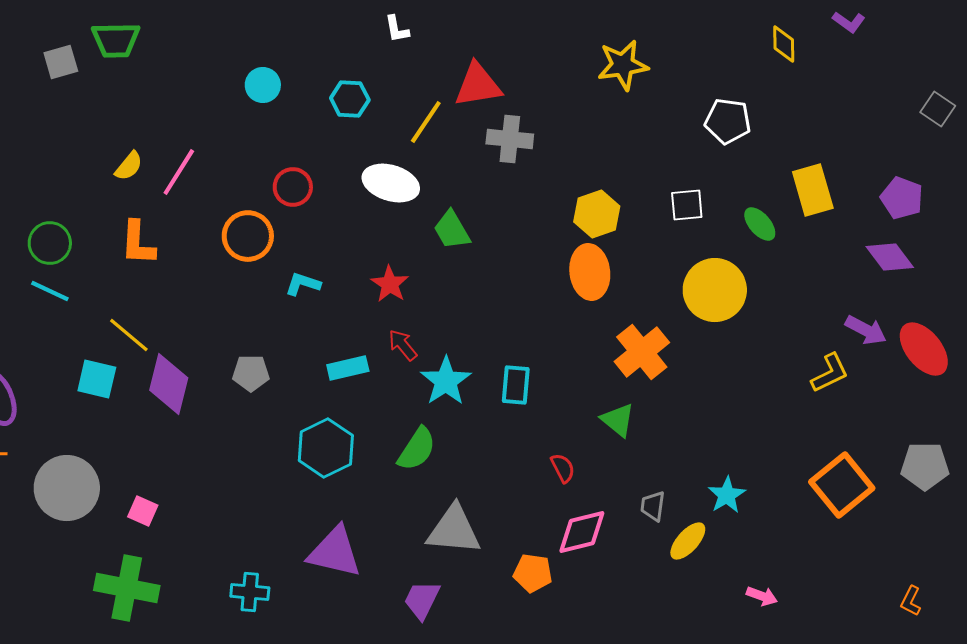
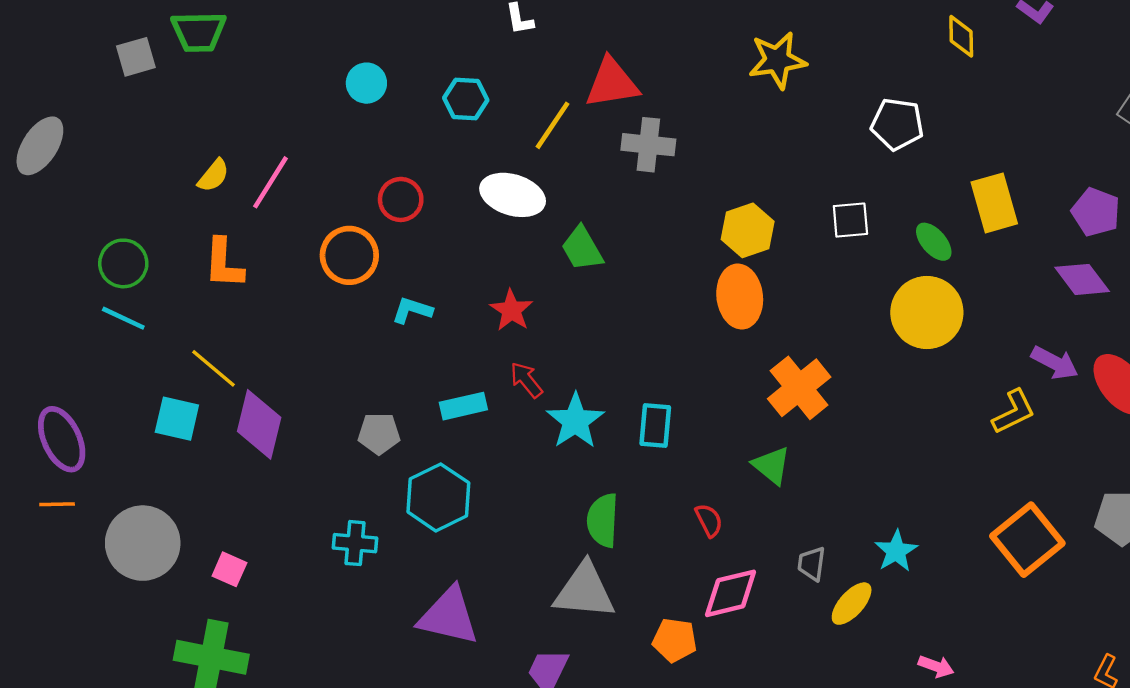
yellow circle: (715, 290) -> (927, 312), moved
gray pentagon: (251, 373) -> (379, 433), moved
green semicircle: (417, 449) -> (603, 520), moved, turned 150
cyan cross: (250, 592) -> (355, 543), moved

